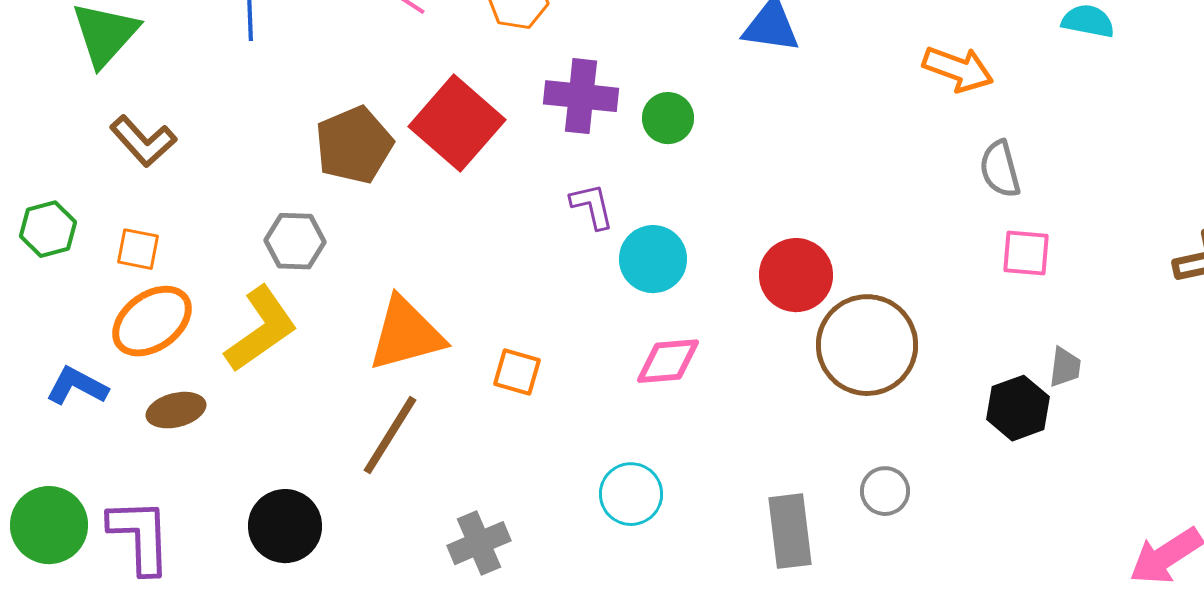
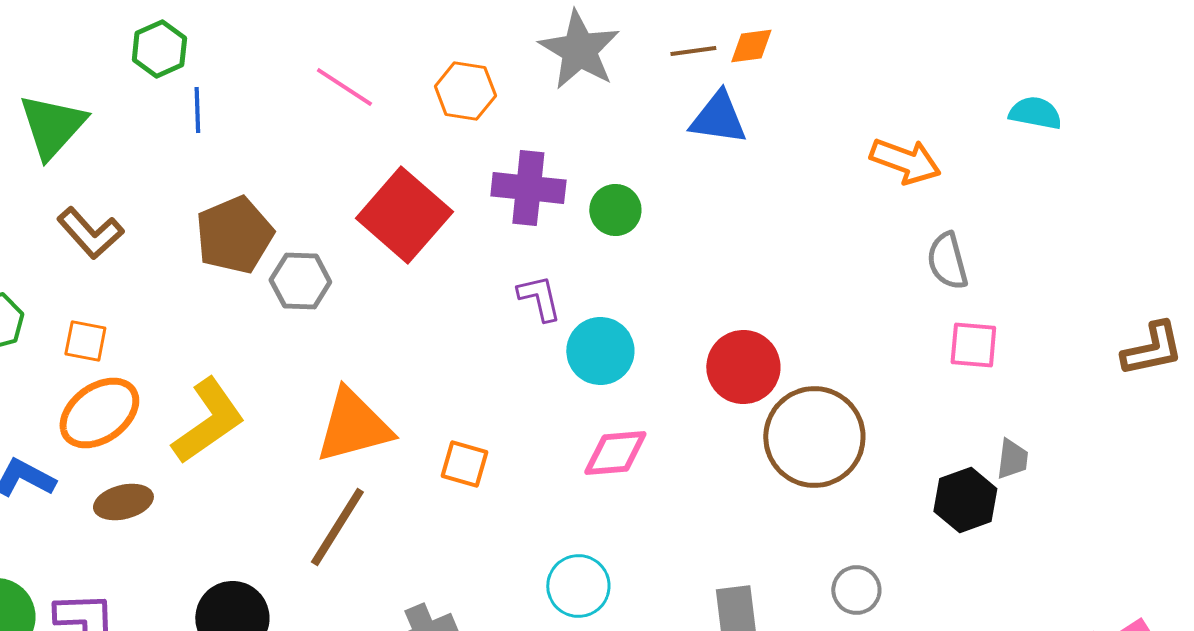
brown pentagon: (354, 145) -> (234, 235), moved
gray hexagon: (295, 241) -> (300, 281), moved
gray circle: (885, 491) -> (856, 590), moved

